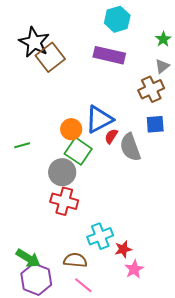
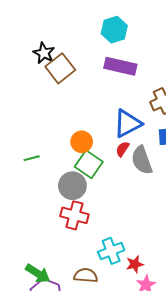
cyan hexagon: (117, 19) -> (114, 30), moved
black star: (34, 42) -> (44, 53), size x0.7
blue triangle: (99, 119) -> (128, 123), moved

